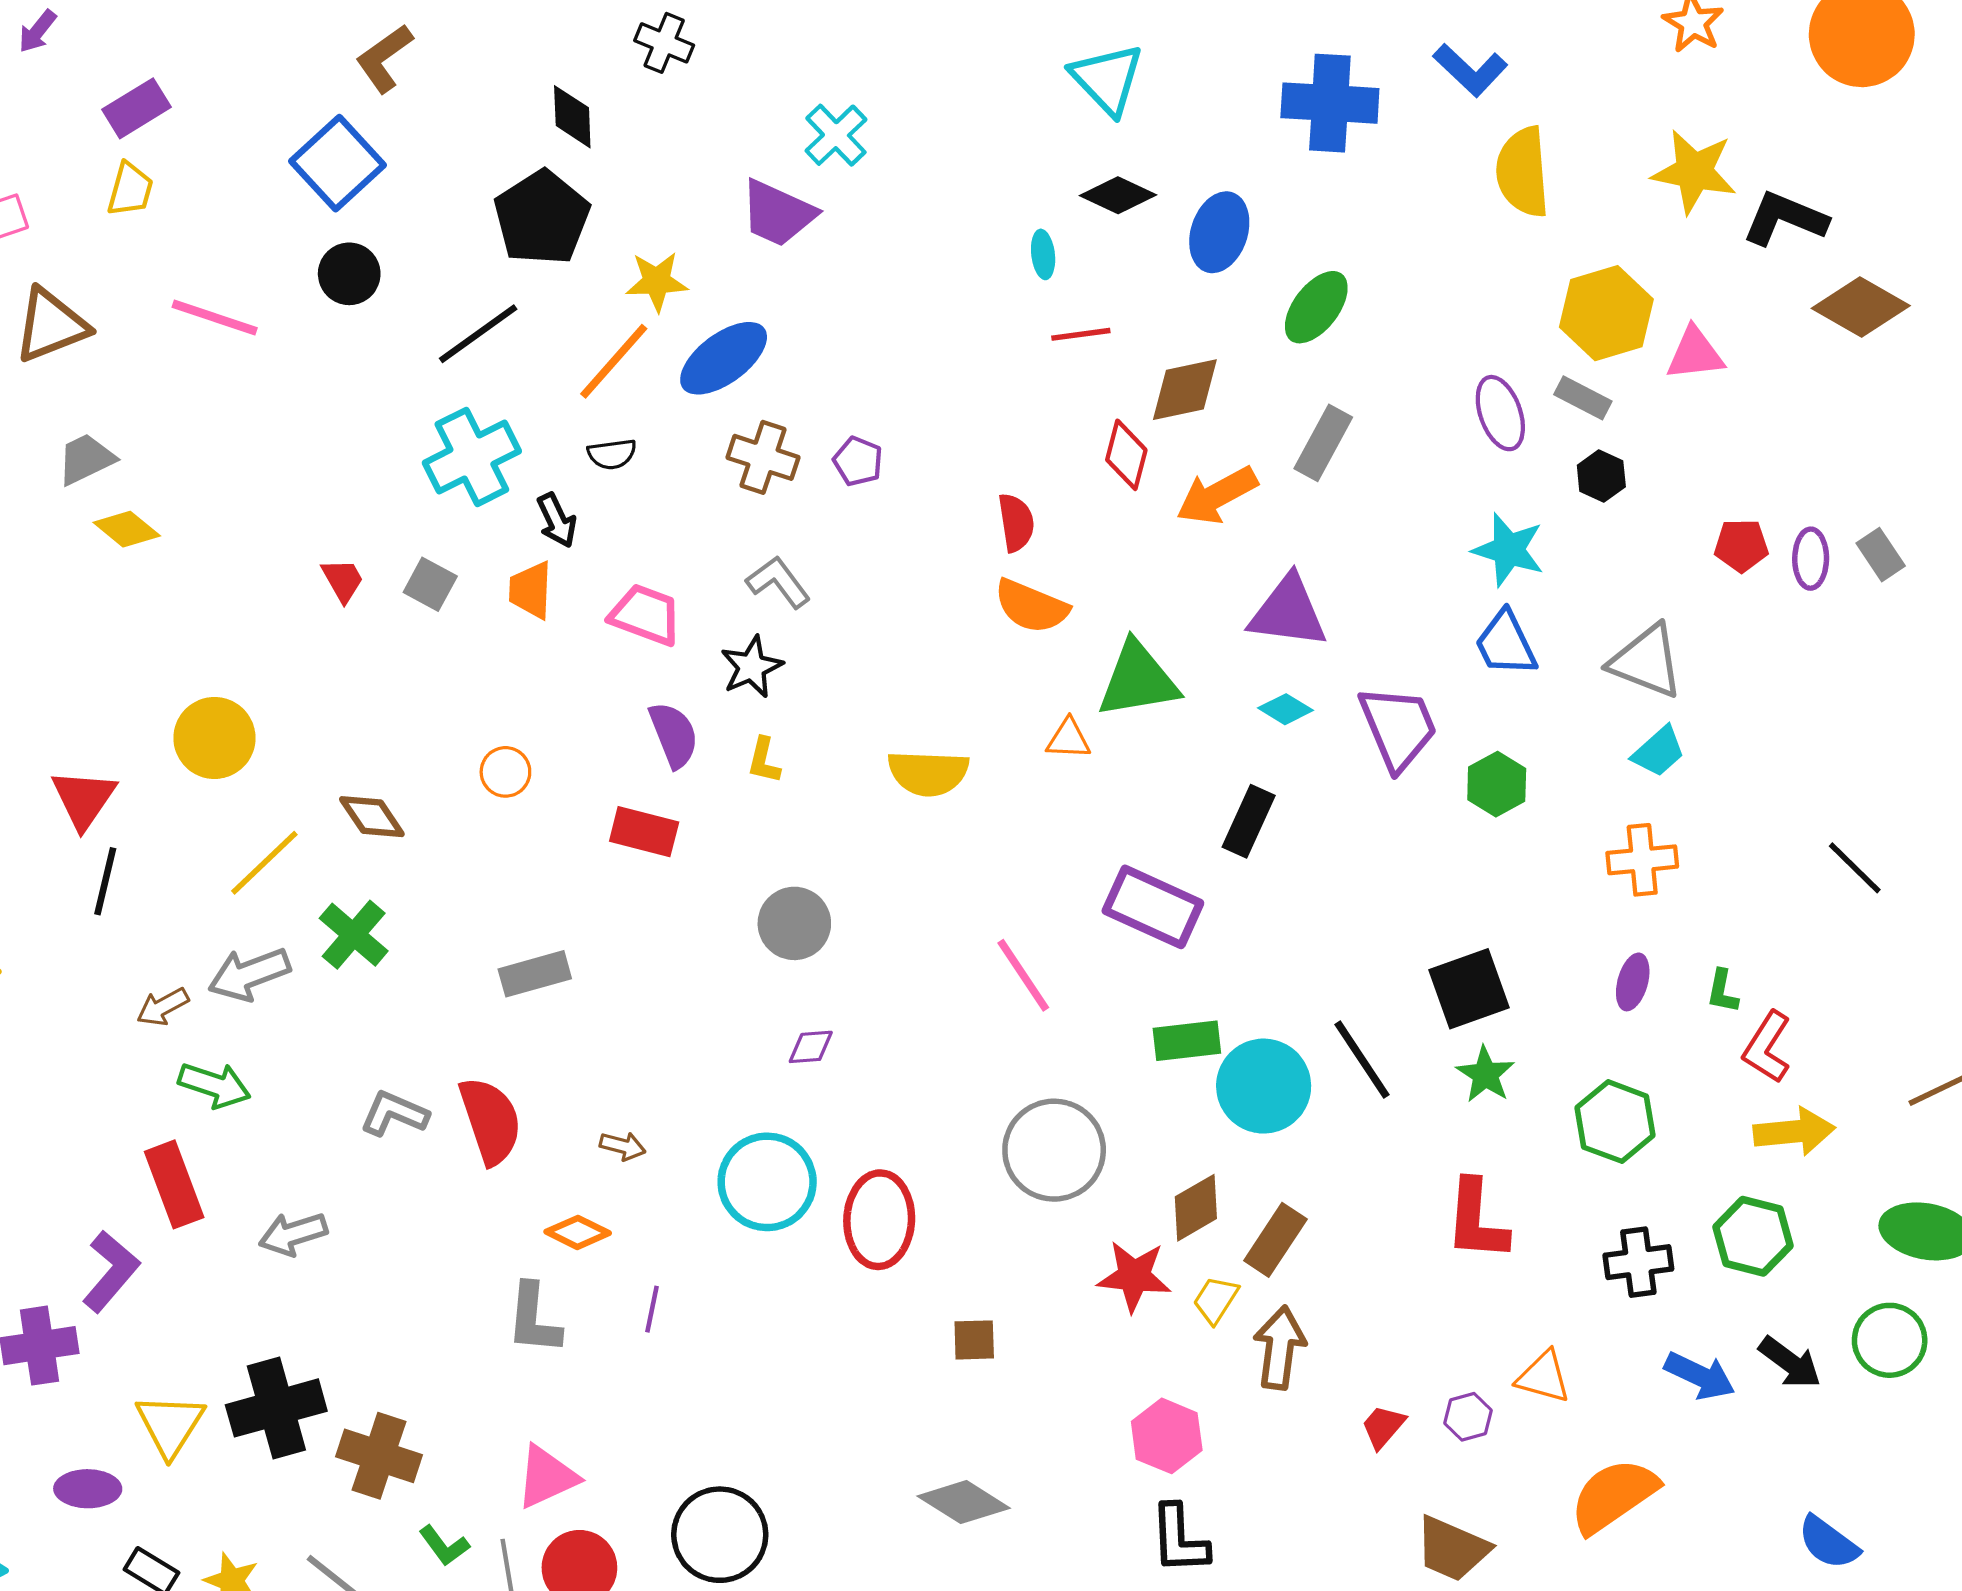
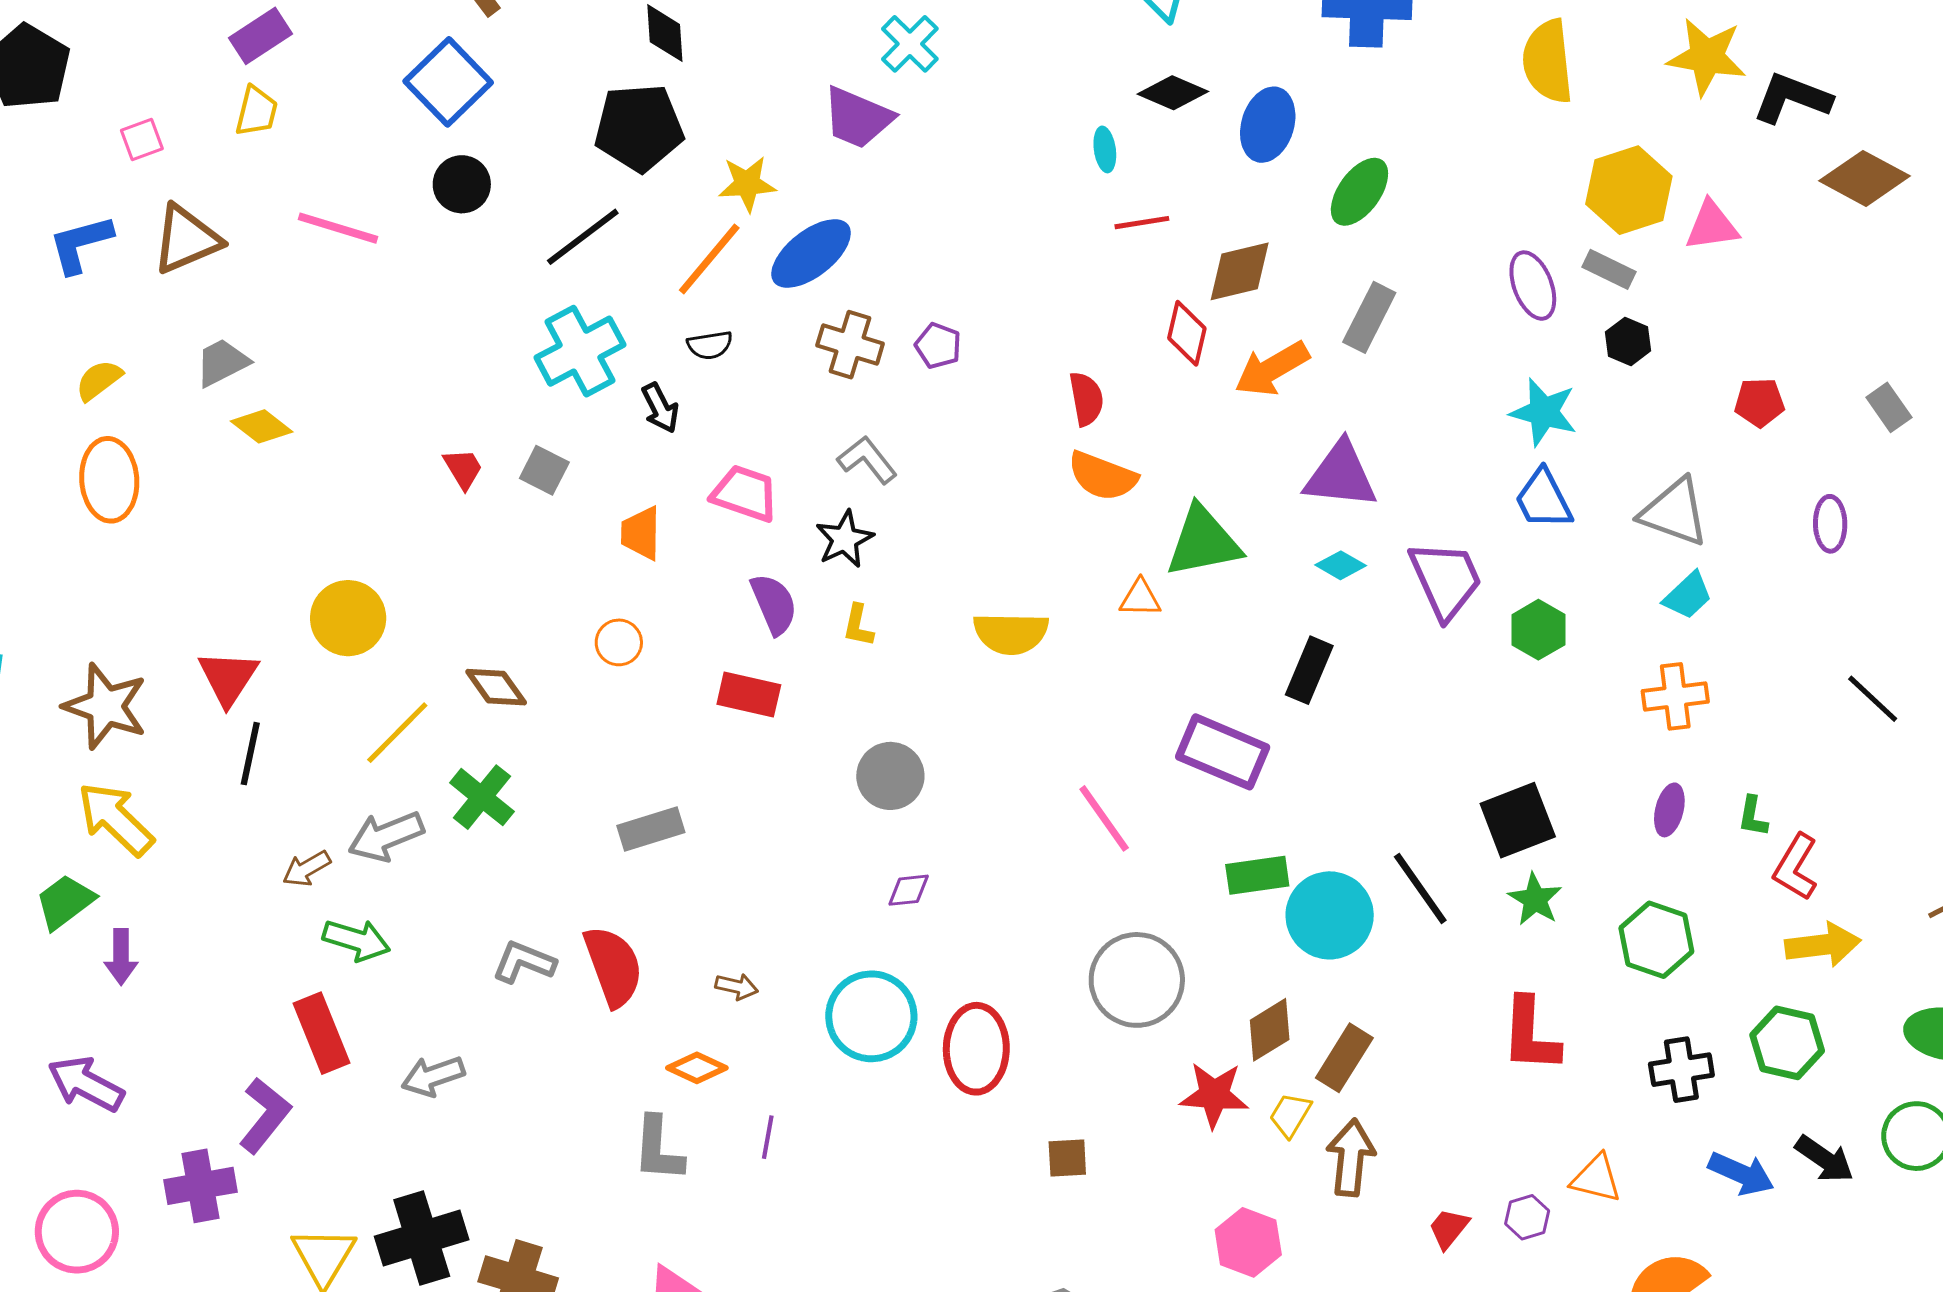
black pentagon: (542, 218) -> (639, 128), turned 30
purple ellipse: (1811, 559) -> (1830, 524), moved
orange trapezoid: (531, 590) -> (641, 533), moved

